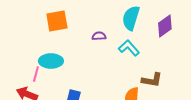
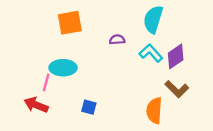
purple diamond: (165, 26) -> (176, 56), moved
brown L-shape: (152, 80) -> (177, 89), turned 35

